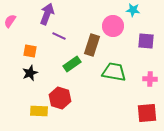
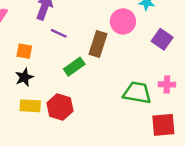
purple square: (146, 41) -> (162, 39), turned 30
green trapezoid: (114, 72) -> (137, 93), moved
yellow rectangle: (39, 111) -> (30, 106), moved

